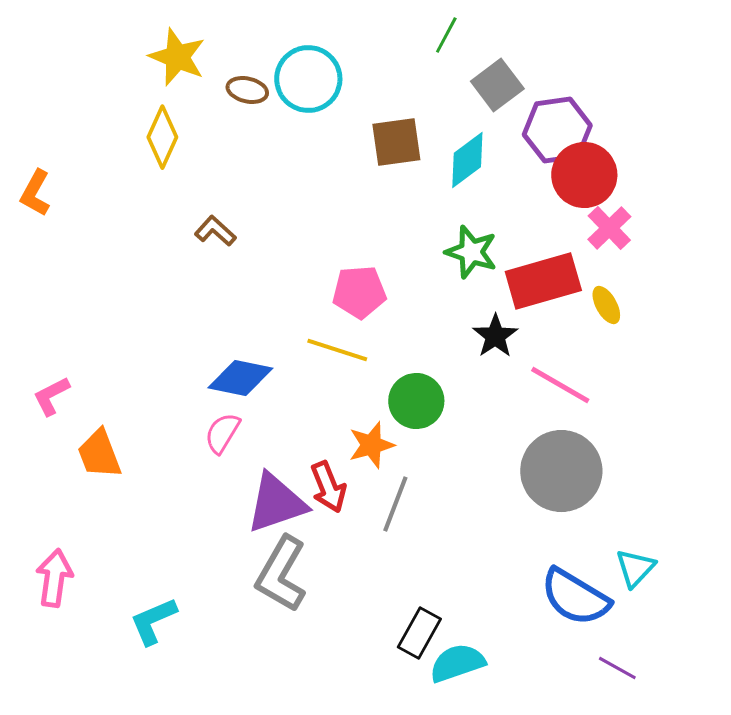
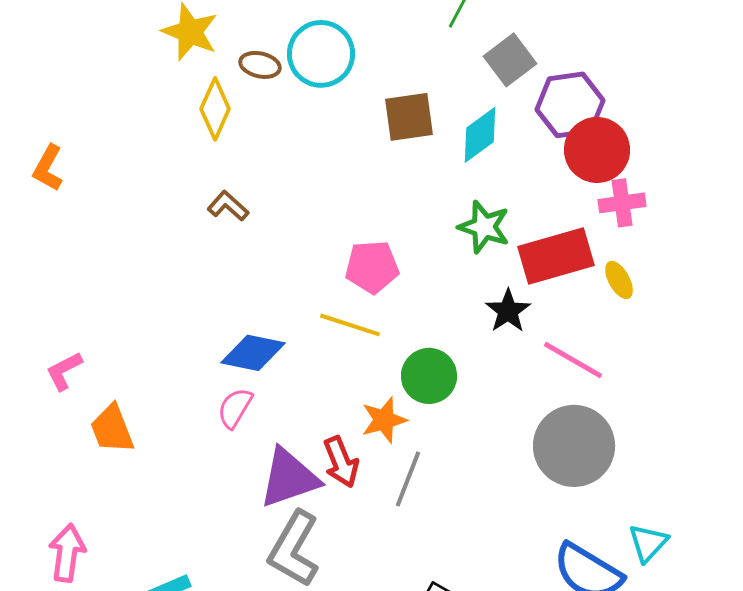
yellow diamond: (162, 137) -> (215, 109), moved
pink cross: (609, 228) -> (622, 203), turned 36

